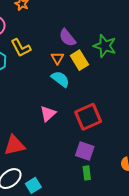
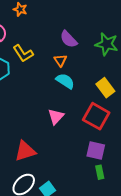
yellow rectangle: (79, 60) -> (105, 88), moved
red square: (88, 117) -> (96, 116), turned -32

